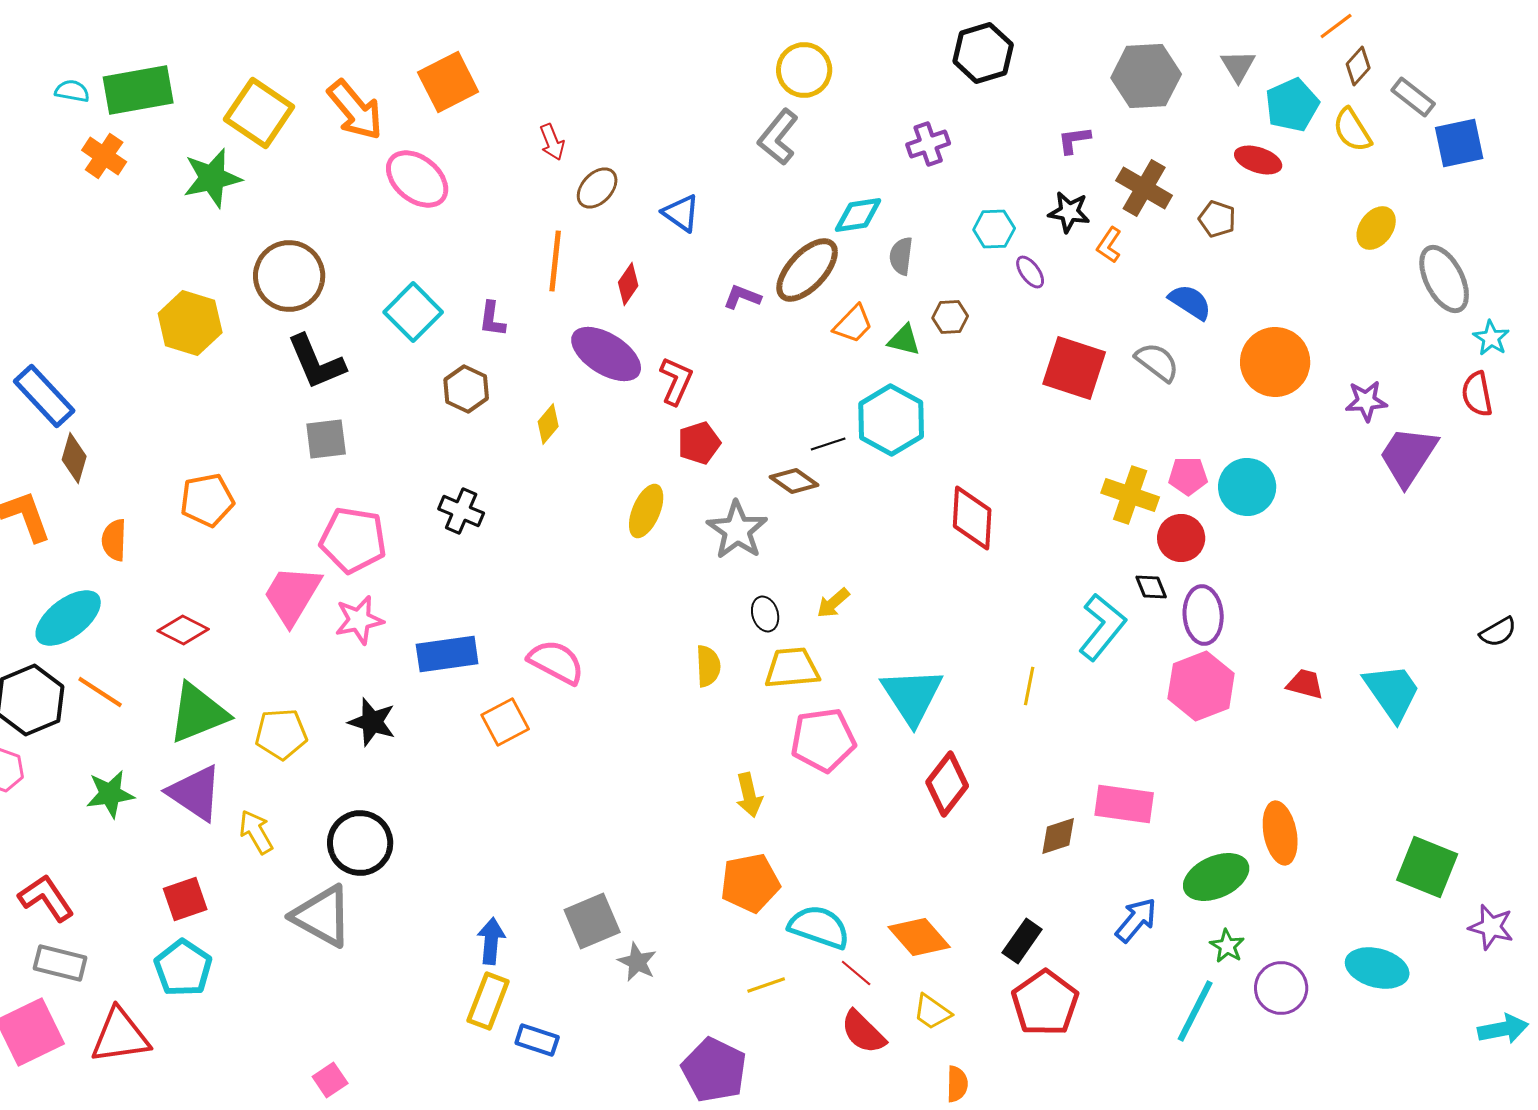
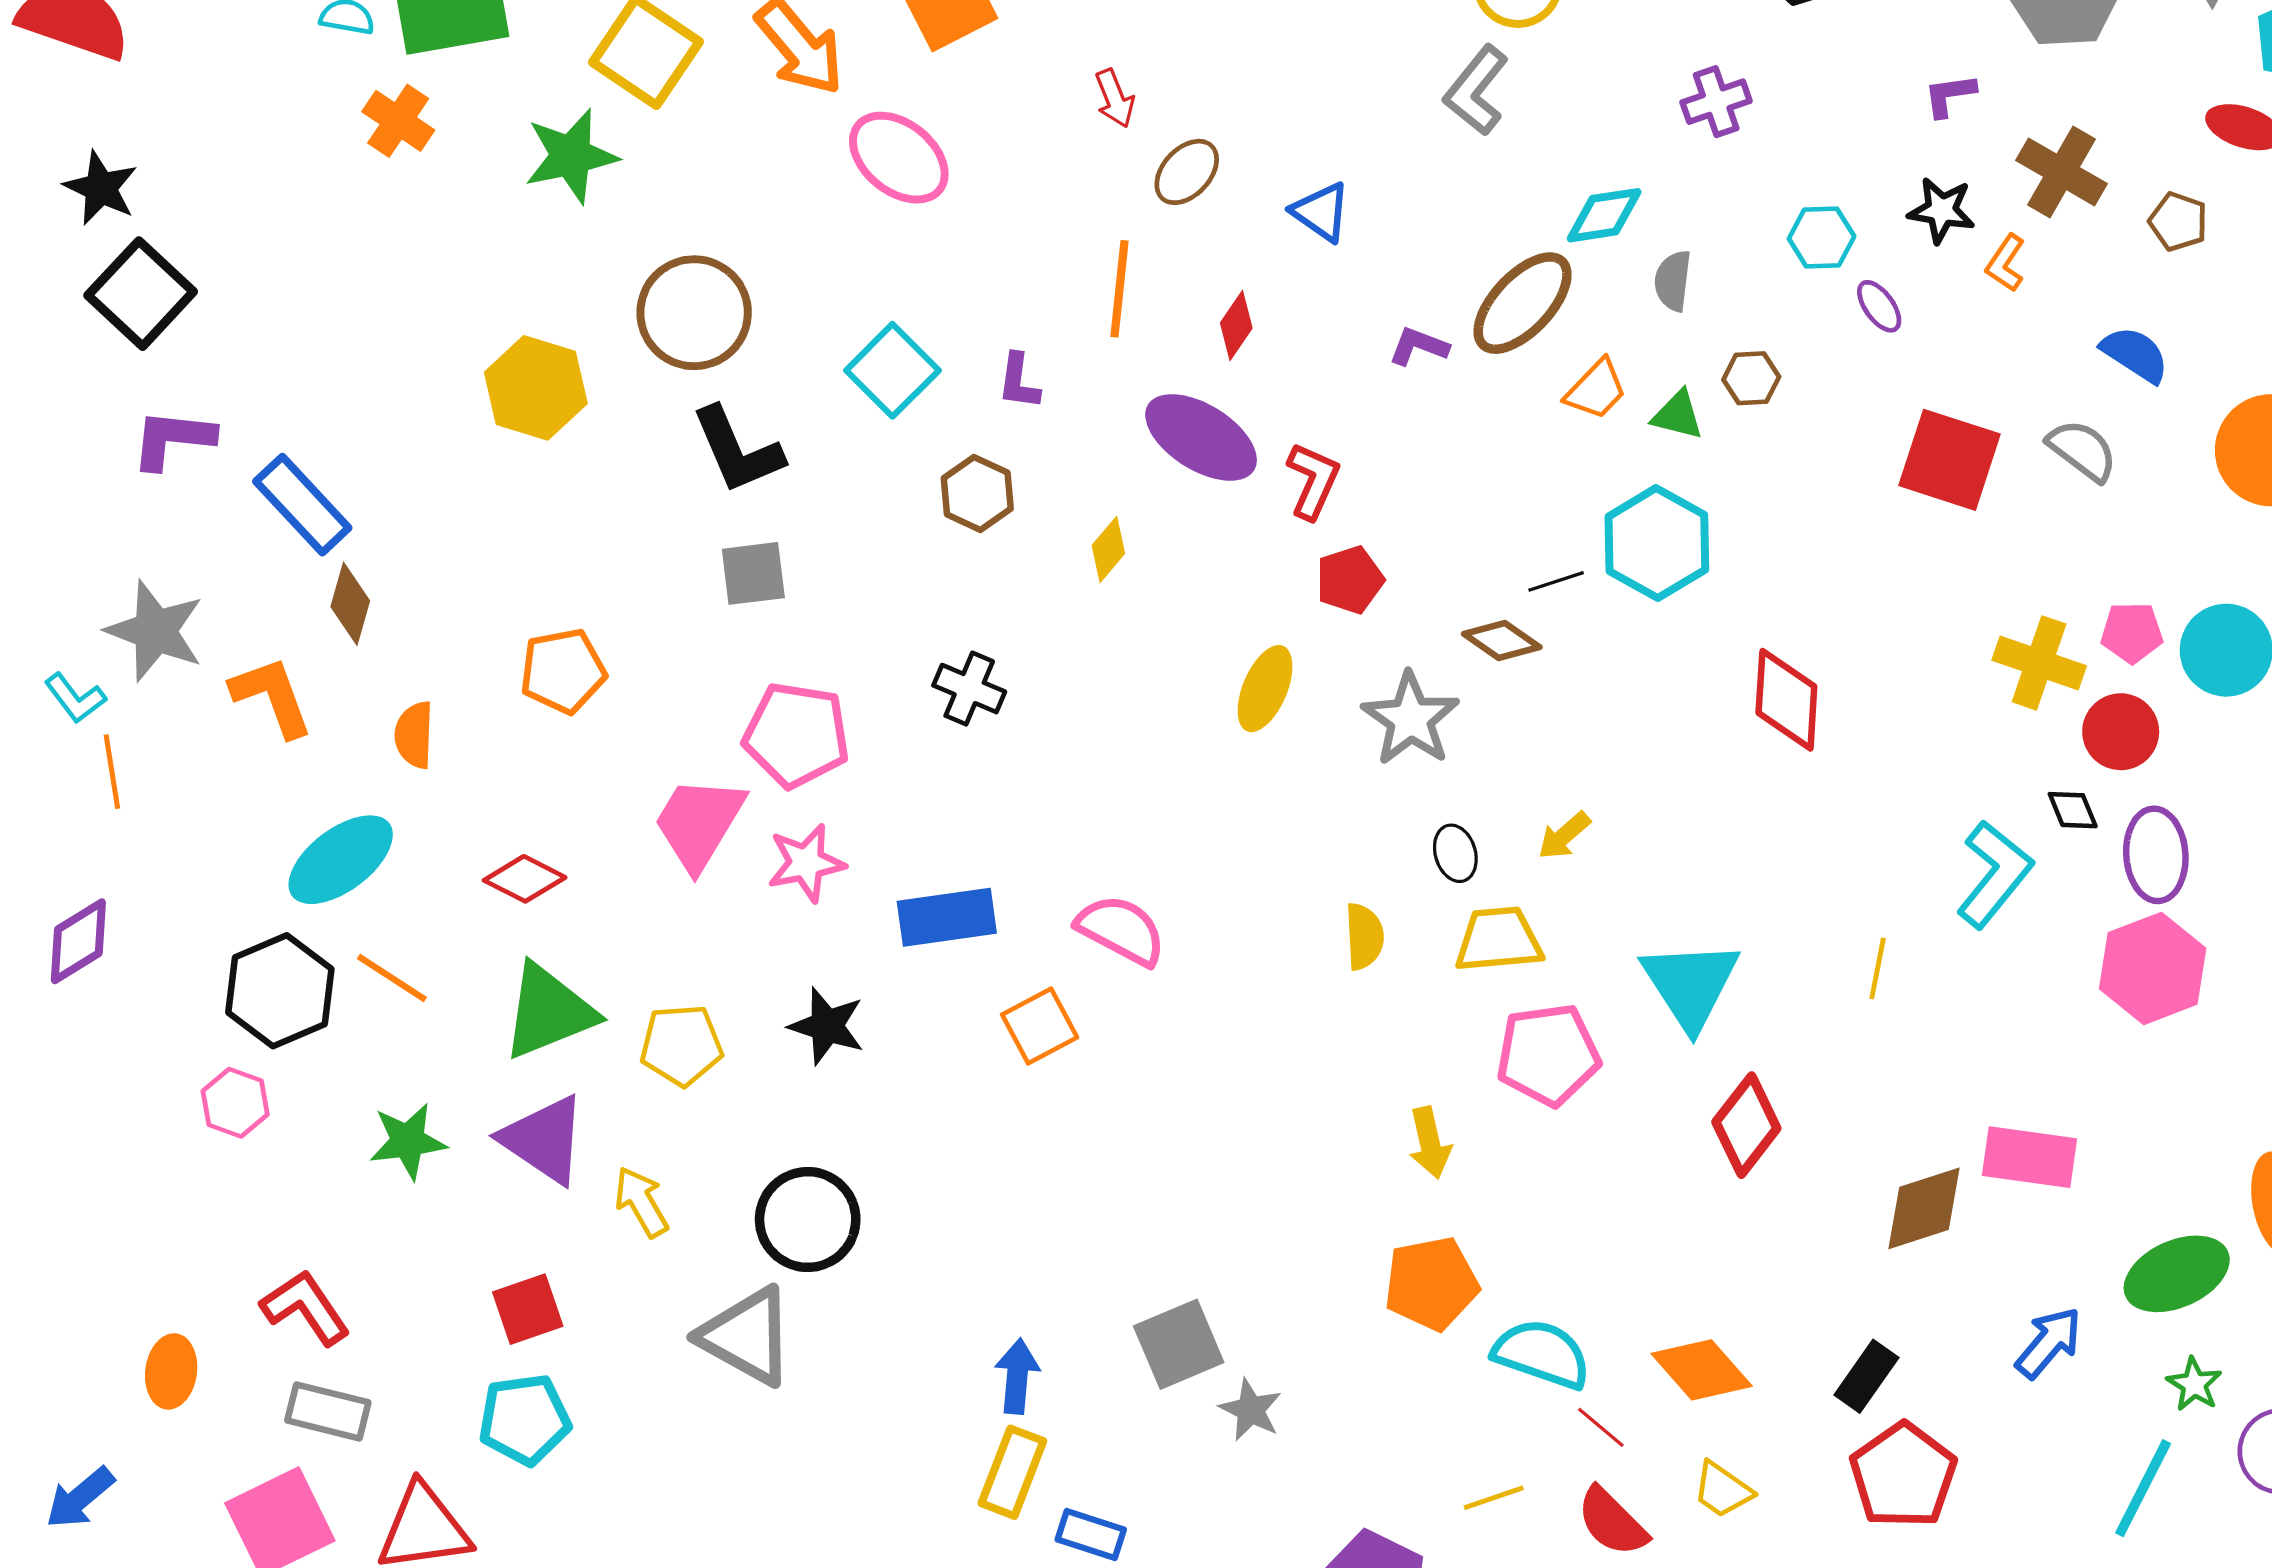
brown diamond: (1058, 836) -> (1924, 1208), size x1.4
cyan pentagon: (183, 968) -> (525, 1419), turned 30
yellow line: (766, 985) -> (1494, 1498), moved

